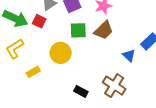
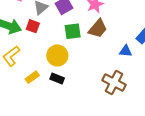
blue triangle: (129, 55) -> (126, 51), turned -32
black rectangle: (81, 91) -> (57, 79), moved

